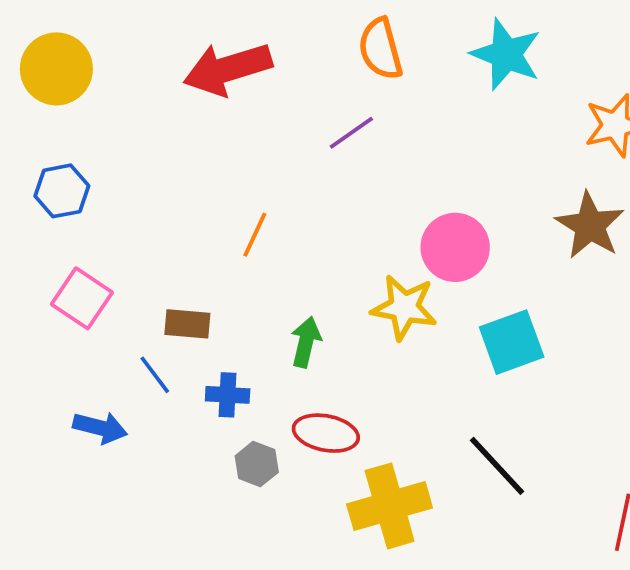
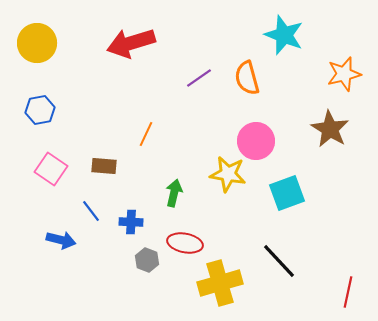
orange semicircle: (380, 49) -> (247, 78), moved
brown rectangle: (187, 324) -> (104, 166), moved

